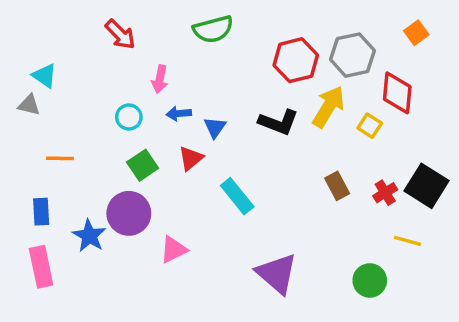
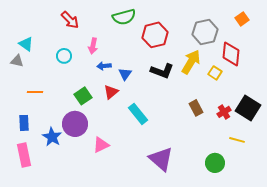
red hexagon: (296, 60) -> (155, 35), moved
cyan circle: (129, 117) -> (64, 56), moved

